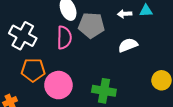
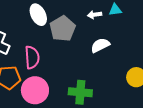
gray pentagon: (91, 25) -> (63, 29), turned -30
pink semicircle: (64, 38) -> (32, 57), moved

